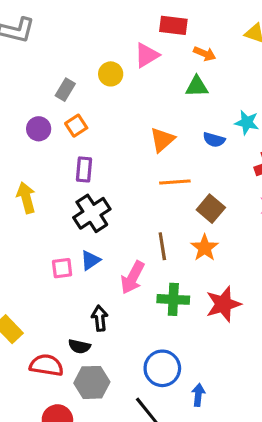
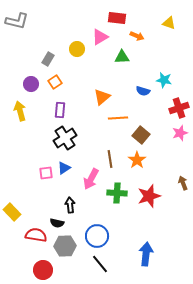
green triangle: (197, 86) -> (122, 57), moved
orange triangle: (162, 140) -> (102, 97), moved
yellow arrow: (26, 198) -> (20, 111), moved
blue circle: (162, 368) -> (97, 236), moved
blue arrow: (198, 395) -> (146, 254), moved, size x1.6

